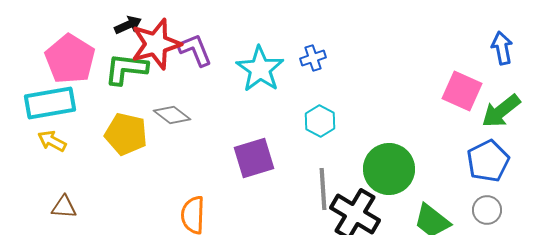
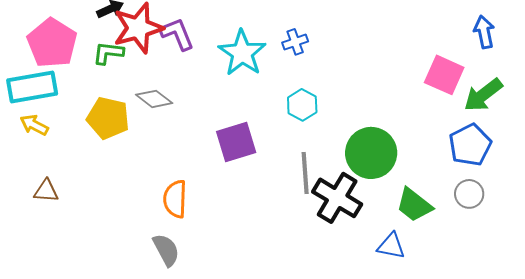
green L-shape: (126, 69) -> (108, 53), size x0.7

